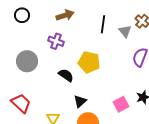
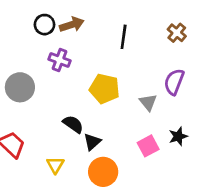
black circle: (22, 15) -> (44, 25), moved
gray triangle: (125, 31) -> (148, 102), moved
black semicircle: (66, 75) -> (73, 124), moved

